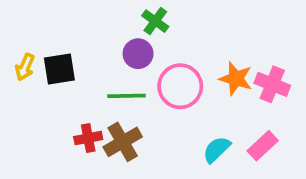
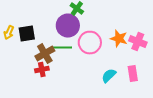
purple circle: (138, 54) -> (68, 26), size x1.5
brown cross: (123, 142) -> (45, 54), moved
pink rectangle: (263, 146) -> (133, 74), turned -56

